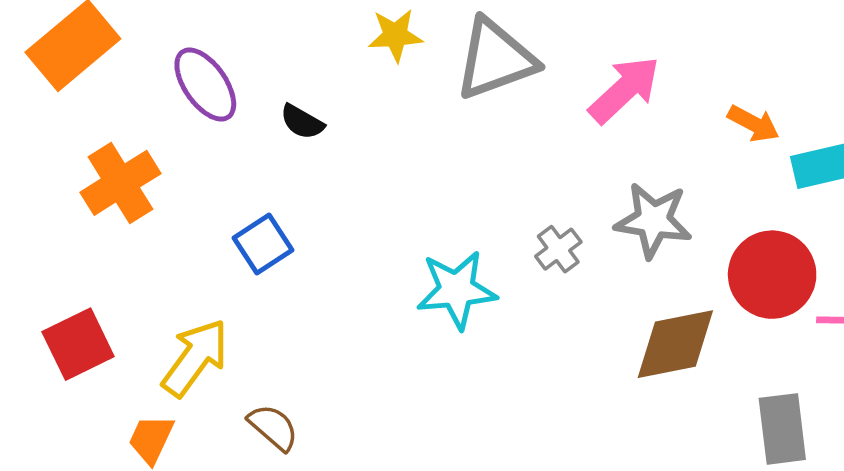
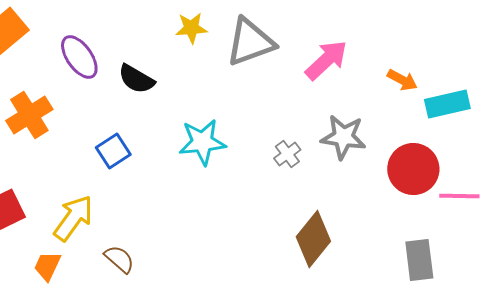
black semicircle: (302, 122) -> (136, 79), size x1.4
cyan star: (456, 290) -> (202, 142), moved
brown diamond: (675, 344) -> (313, 239), moved, turned -40

